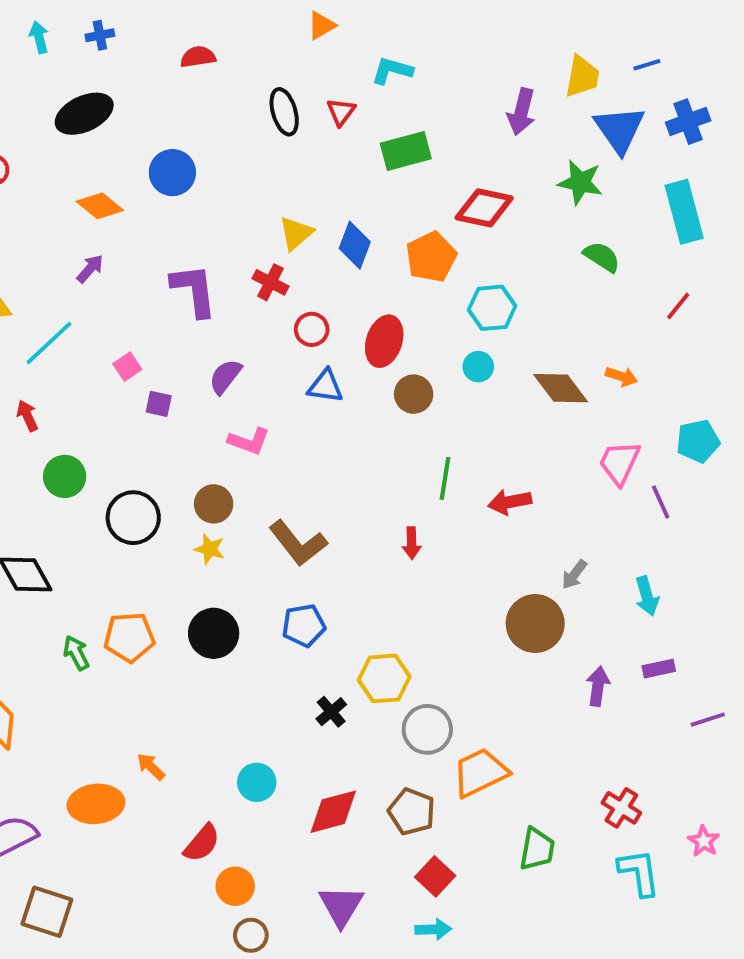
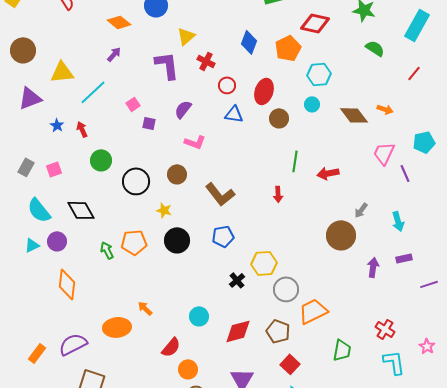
cyan rectangle: (684, 212) -> (417, 25), turned 44
yellow triangle: (296, 233) -> (186, 36), moved
yellow star: (210, 549) -> (164, 210), moved

